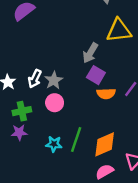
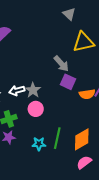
gray arrow: (90, 53) -> (61, 64), turned -66
white arrow: (35, 79) -> (17, 91), turned 56
orange semicircle: (106, 94) -> (87, 94), moved

